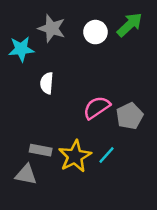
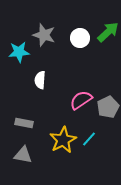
gray rectangle: (41, 150) -> (24, 123), moved

